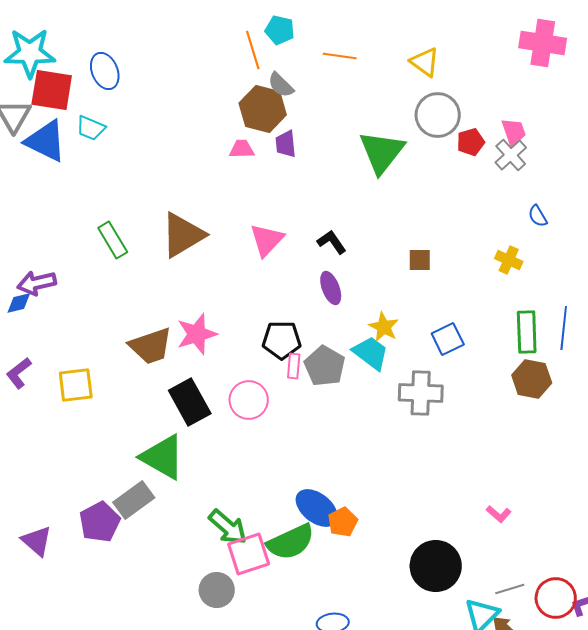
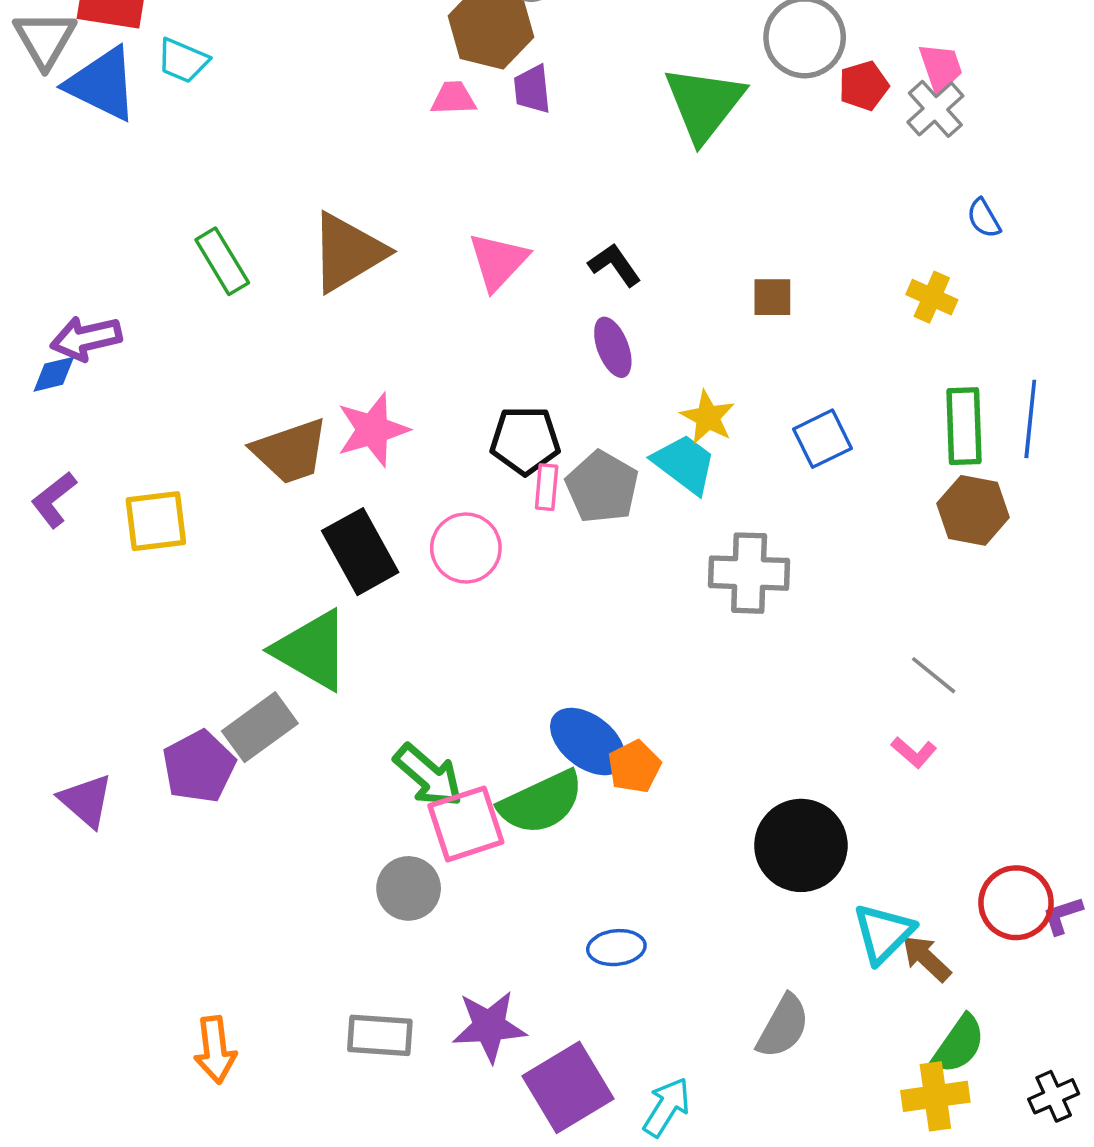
gray cross: (421, 393) -> (749, 573), moved
gray line: (510, 589) -> (934, 675), moved, turned 56

